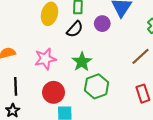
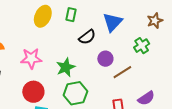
purple circle: (102, 24) -> (105, 59), moved
black semicircle: (75, 29) -> (87, 37), moved

